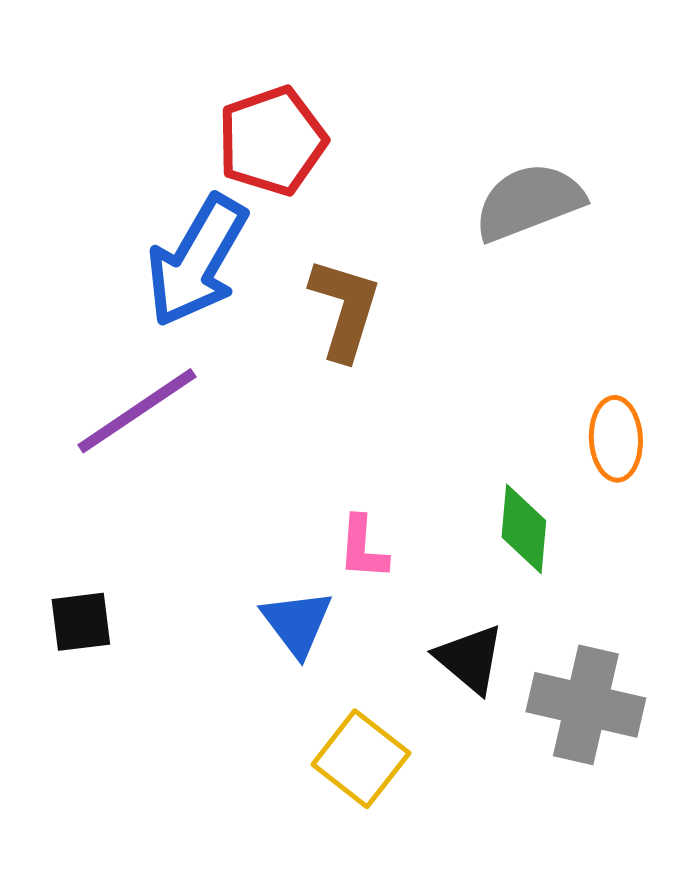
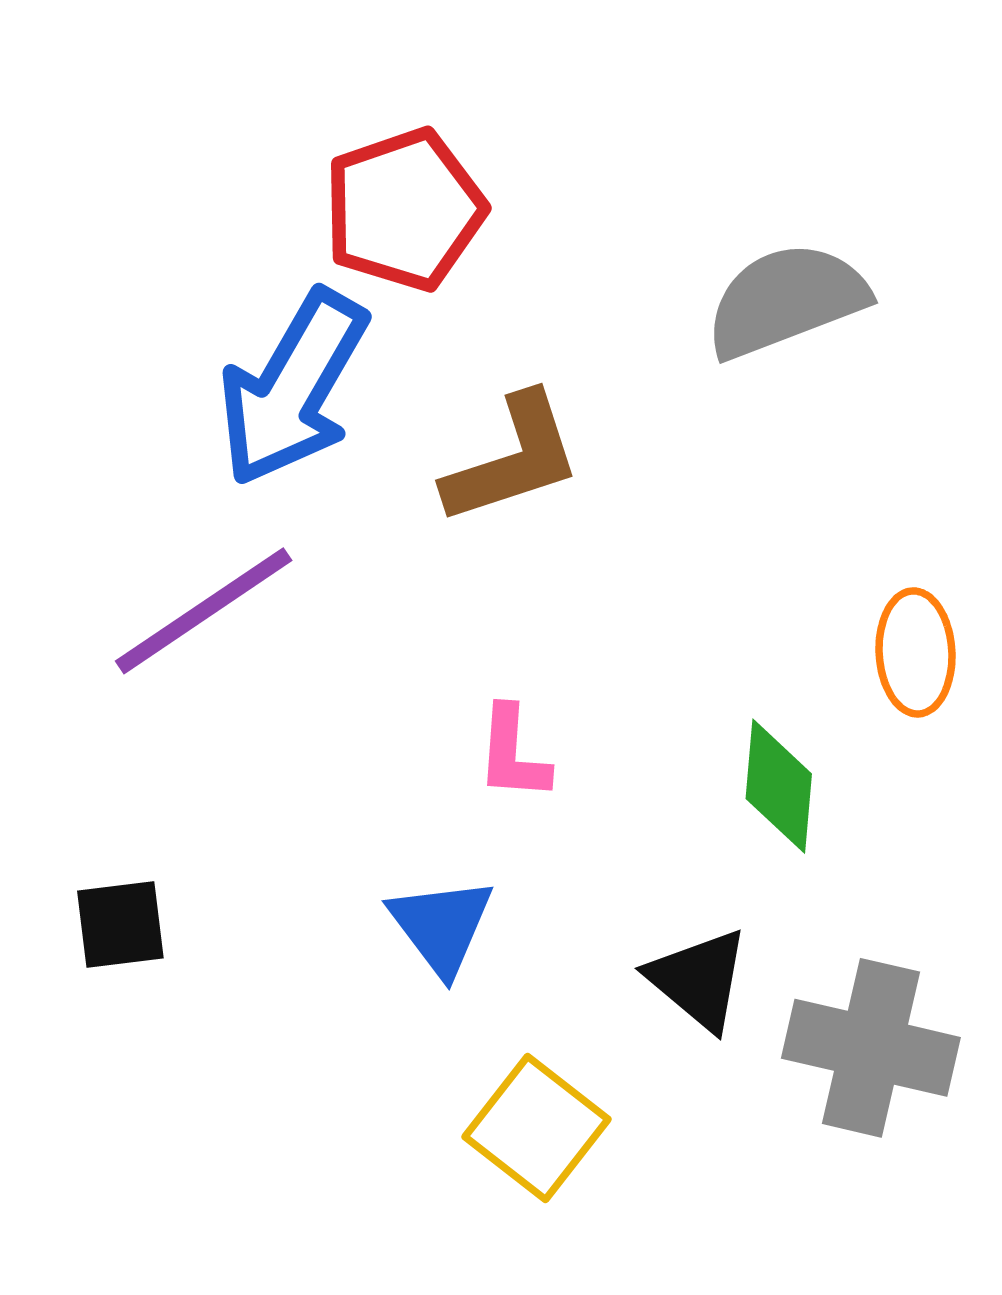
brown L-shape: (345, 309) -> (513, 459), turned 55
pink L-shape: (363, 548) -> (513, 754), moved

